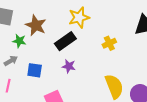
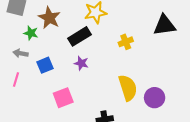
gray arrow: (11, 61) -> (21, 53), turned -144
blue square: (35, 70) -> (45, 65), turned -35

